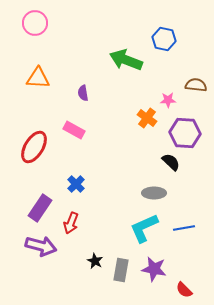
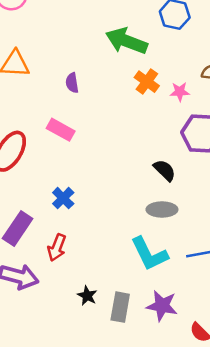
orange cross: (147, 118) -> (147, 82), moved
black semicircle: (171, 162) -> (165, 170), moved
cyan L-shape: (144, 228) -> (149, 254), turned -92

